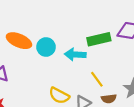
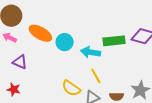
yellow line: (97, 79) -> (96, 76), moved

